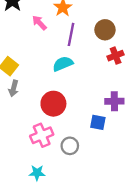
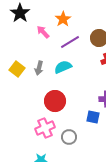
purple line: (71, 34) -> (70, 42), turned 48
gray arrow: (14, 88) -> (39, 68), moved

